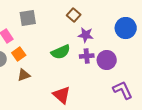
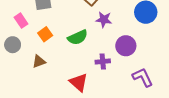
orange square: (19, 54) -> (45, 34), moved
purple cross: (87, 56) -> (103, 61), moved

